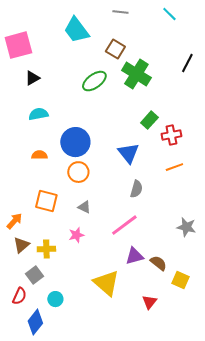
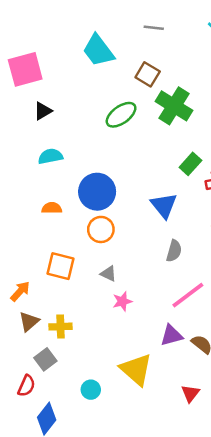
pink line: (124, 225) -> (188, 295), moved
pink star: (76, 235) -> (122, 301), moved
cyan circle: (55, 299) -> (91, 390), moved

